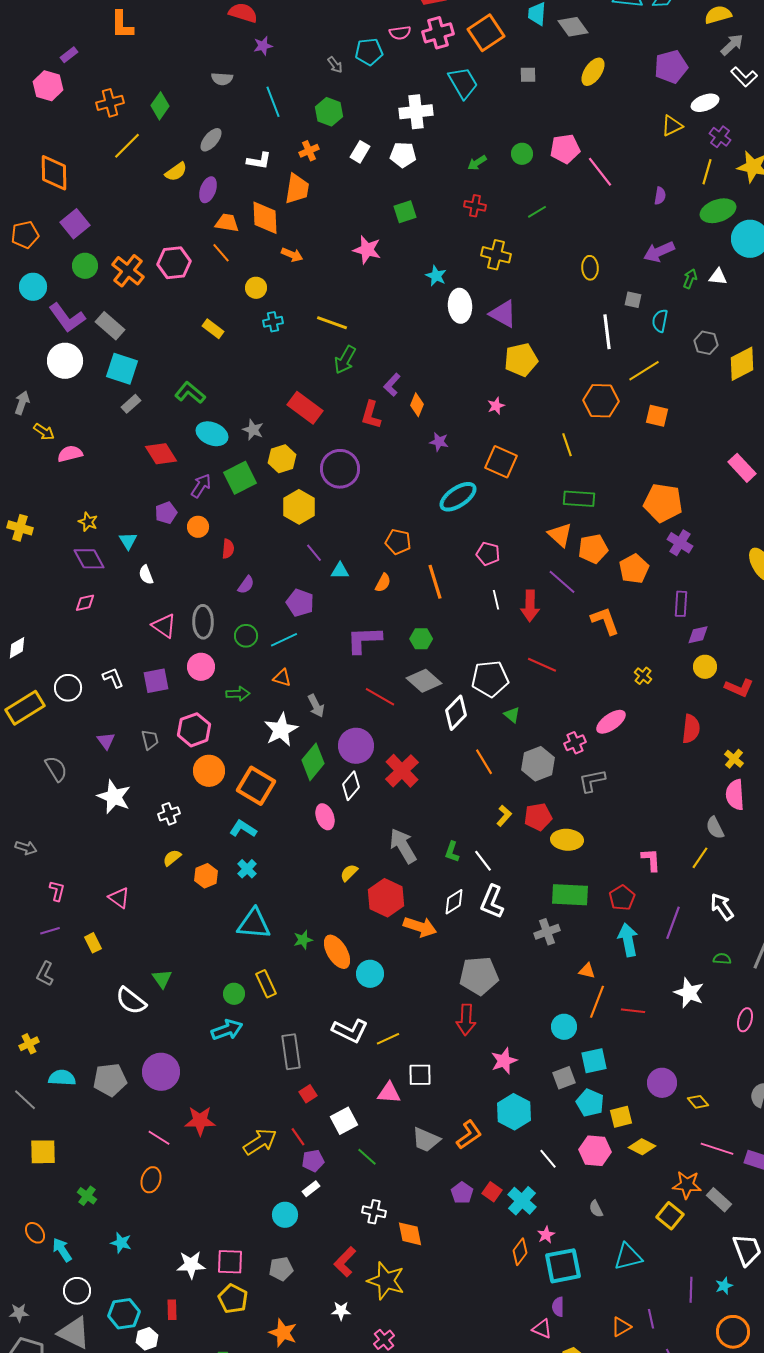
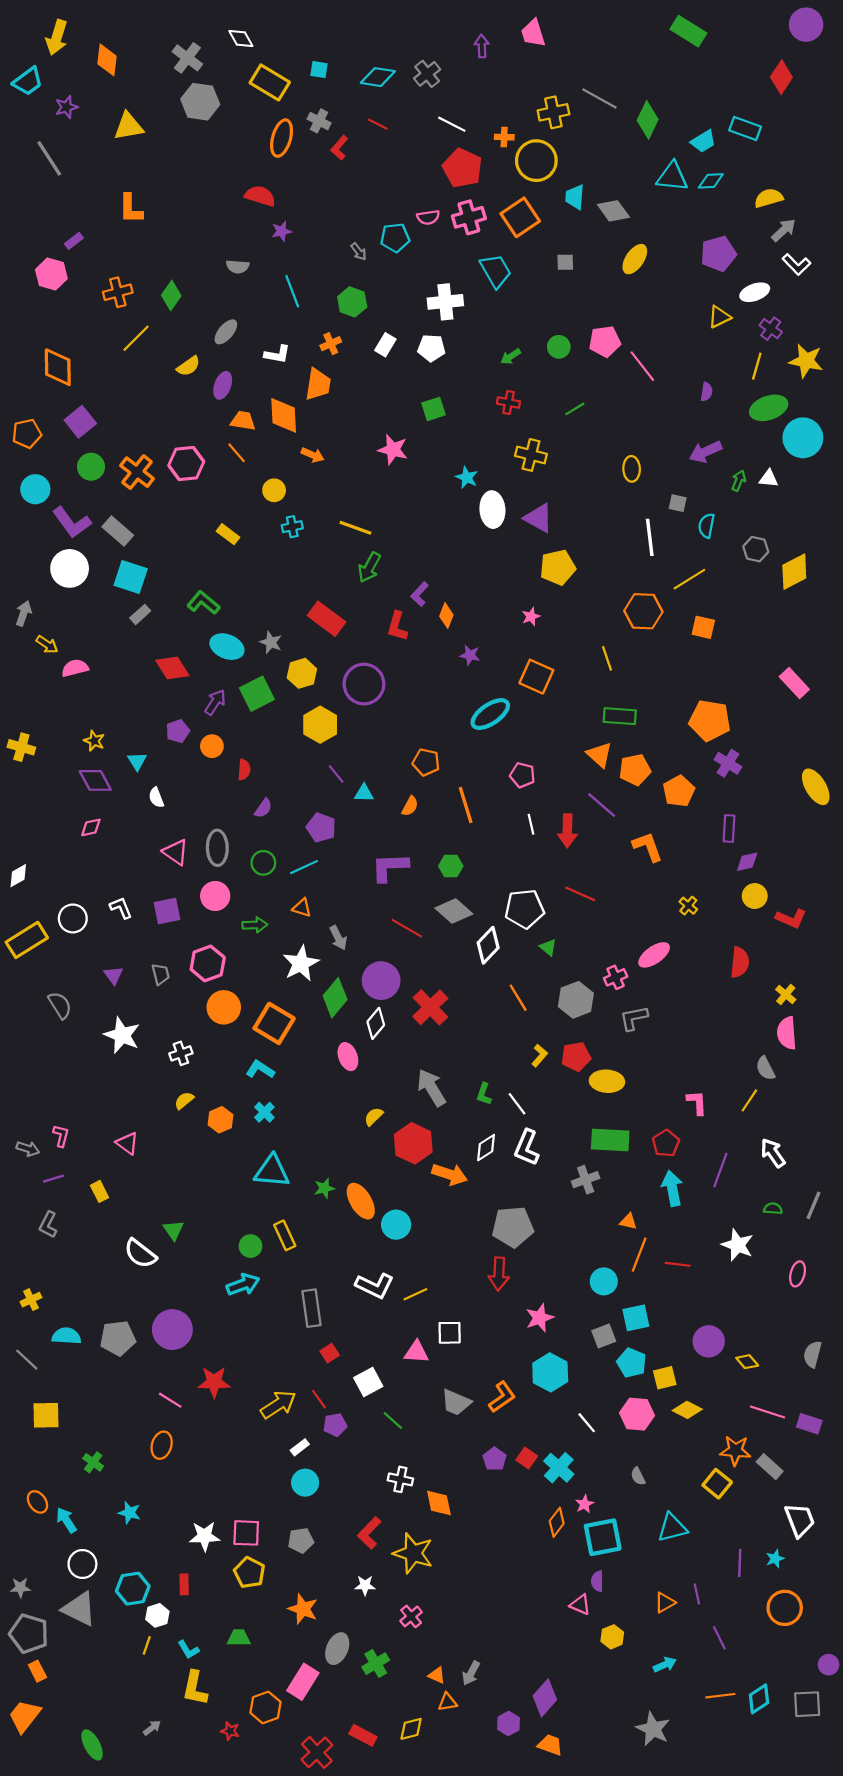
gray arrow: (26, 848) -> (28, 1149), moved
white rectangle: (311, 1189) -> (300, 1447), moved

